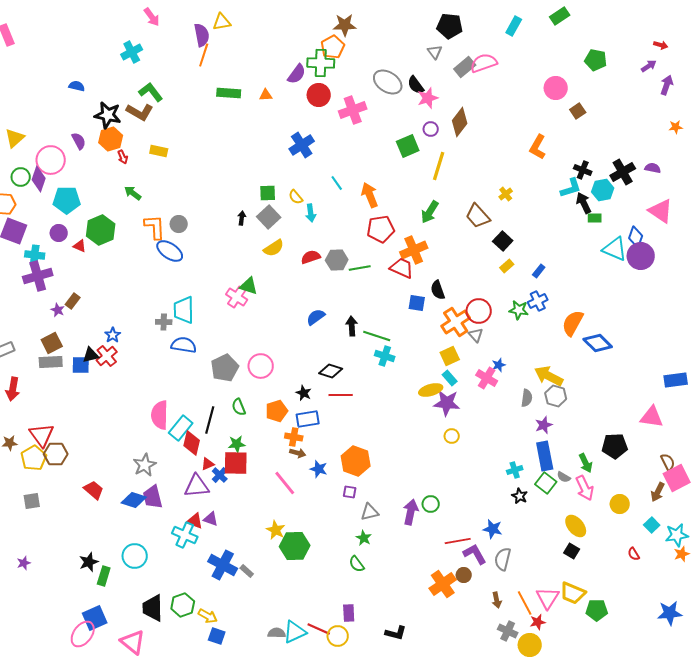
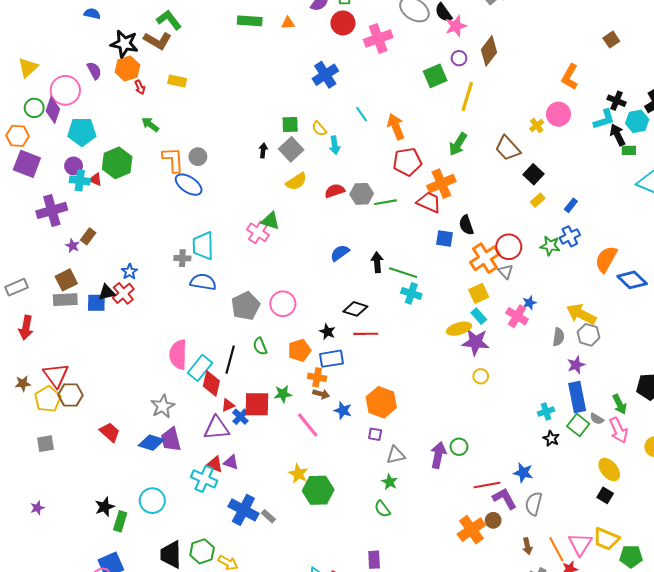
pink circle: (556, 88) -> (558, 114), moved
cyan cross: (35, 255) -> (80, 180), moved
green star: (237, 444) -> (283, 394), moved

